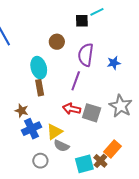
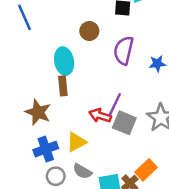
purple line: (76, 81) -> (115, 104), moved
brown star: (22, 111) -> (38, 112), size x1.5
blue cross: (32, 129) -> (46, 149), moved
gray semicircle: (61, 146) -> (82, 171), moved

